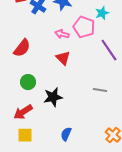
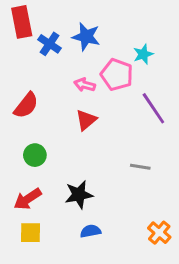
red triangle: (63, 58) -> (86, 120), turned 35
black star: (53, 97) -> (79, 195), moved
blue semicircle: (66, 134) -> (90, 231), turned 56

